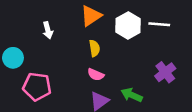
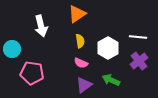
white line: (159, 24) -> (138, 37), moved
white hexagon: (128, 25) -> (108, 48), moved
white arrow: (48, 30) -> (41, 26), size x1.5

